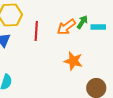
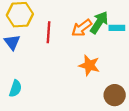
green arrow: (82, 22) -> (99, 22), size x1.5

